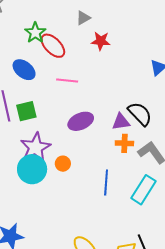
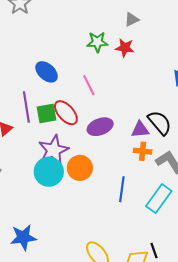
gray triangle: (83, 18) -> (132, 19), moved
green star: (35, 33) -> (97, 42), moved, turned 30
red ellipse: (53, 46) -> (66, 113), moved
pink line: (67, 81) -> (89, 85), turned 55
orange circle: (63, 164) -> (80, 168), size x1.6

